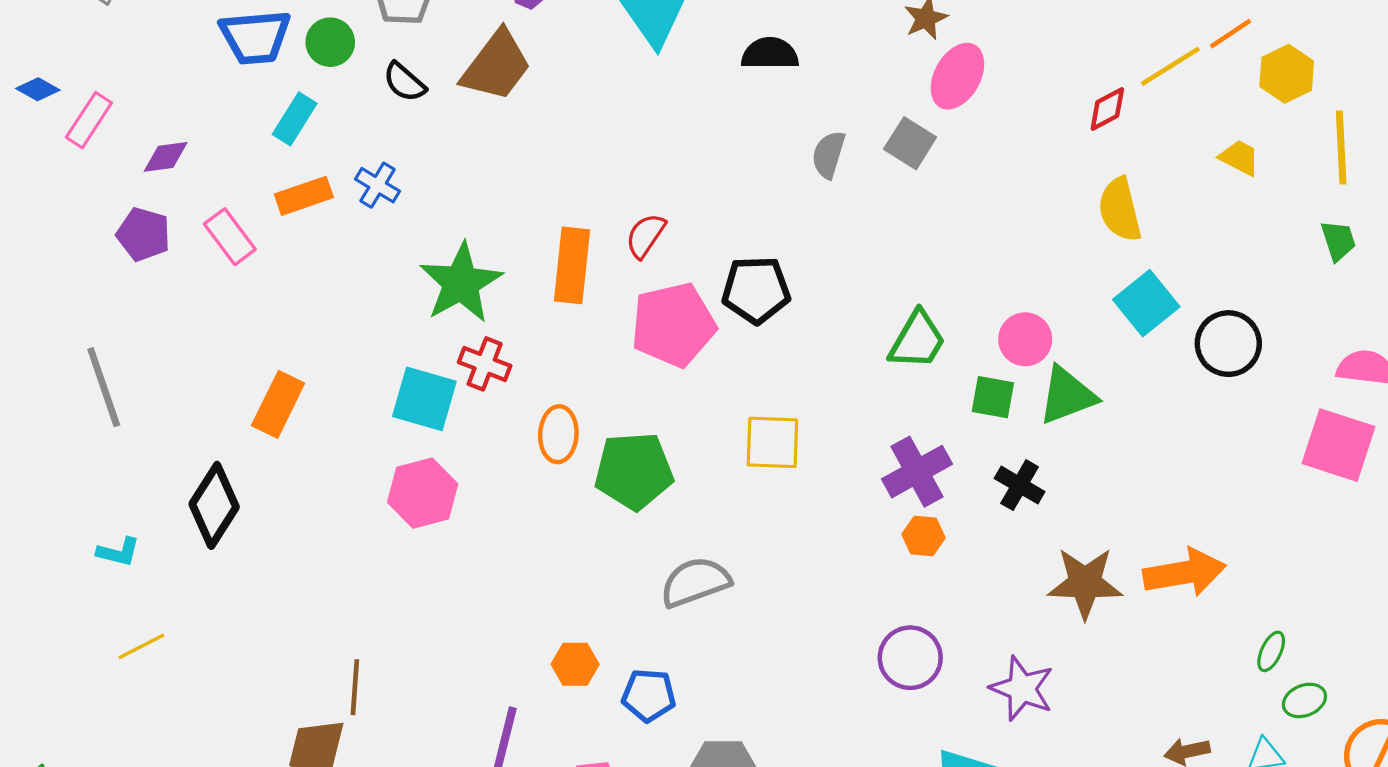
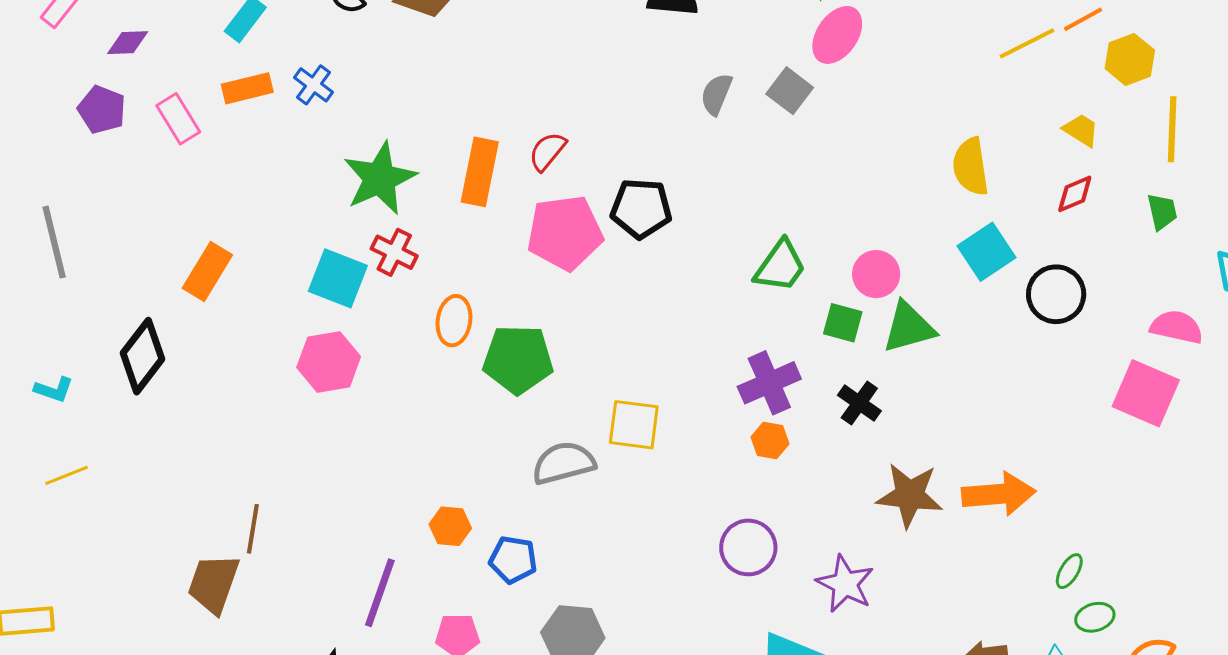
red diamond: (1107, 109) -> (1075, 194), moved
yellow square: (772, 442) -> (634, 425), moved

